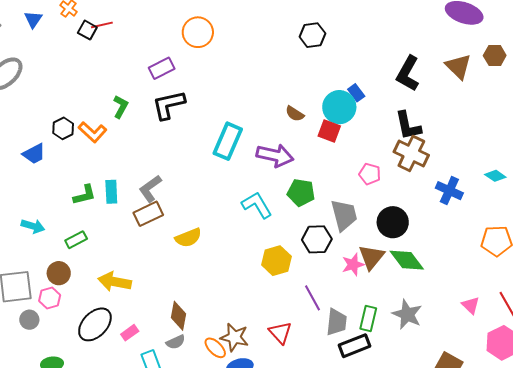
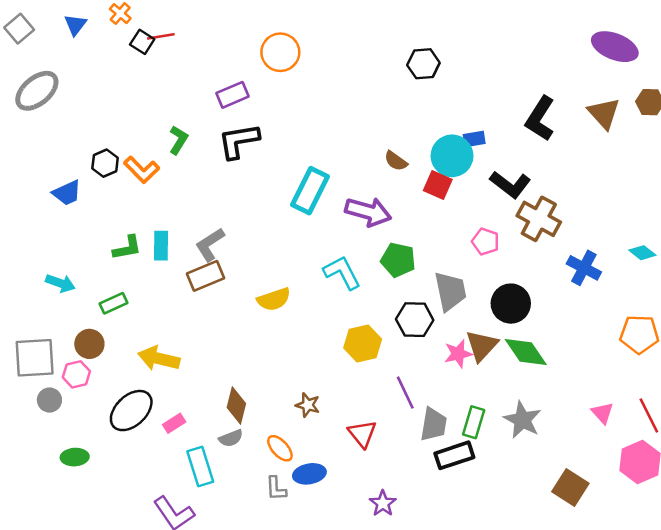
blue rectangle: (356, 93) -> (474, 139), turned -66
black L-shape: (408, 126) -> (510, 184), moved, turned -44
yellow semicircle: (188, 238) -> (274, 299), moved
brown star: (234, 337) -> (308, 405), moved, size x0.7

